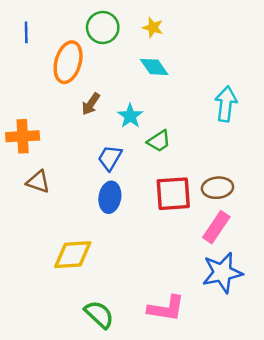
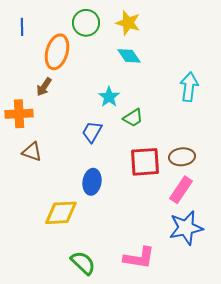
yellow star: (153, 27) -> (128, 23), size x1.4
brown arrow: (91, 104) -> (44, 87), moved
blue ellipse: (110, 197) -> (92, 182), moved

